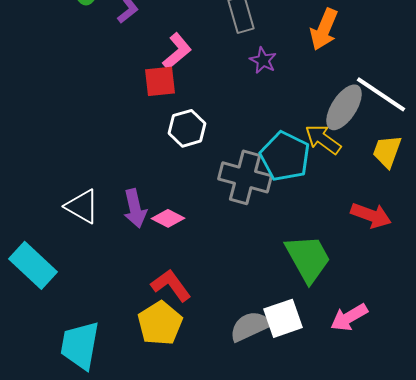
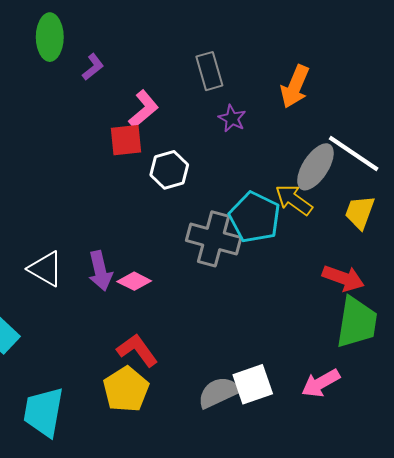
white hexagon: (187, 128) -> (169, 170), moved
green trapezoid: (308, 258) -> (357, 322), moved, turned 38

